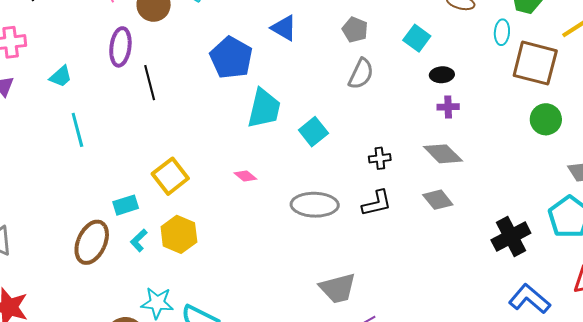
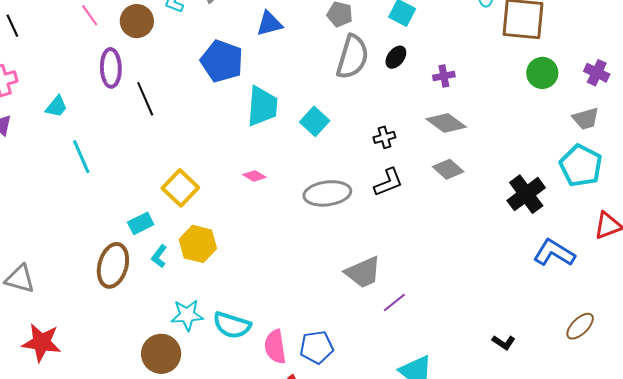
blue triangle: (284, 28) -> (269, 24), turned -36
gray semicircle: (361, 74) -> (352, 57), size x1.4
black ellipse: (442, 75) -> (396, 57), moved, turned -40

